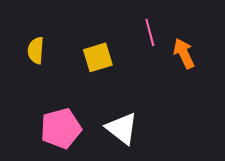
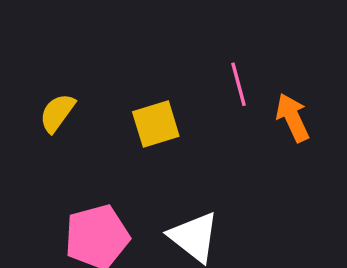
yellow semicircle: (36, 50) -> (57, 113), turned 32

